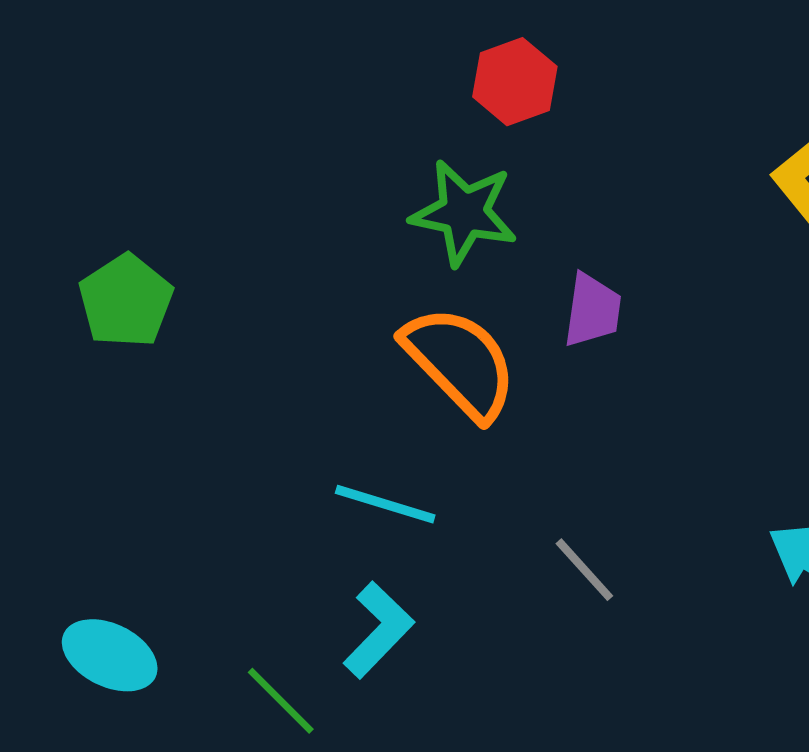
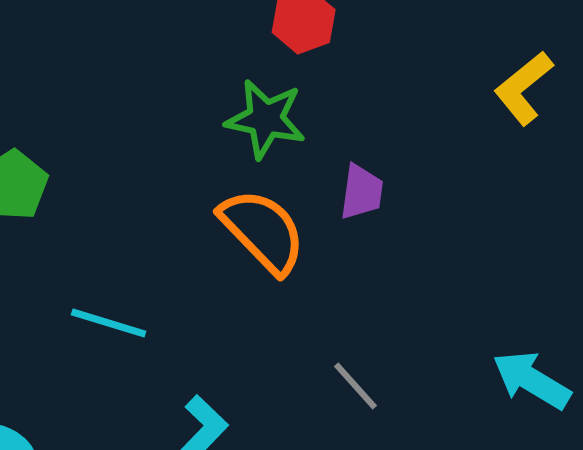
cyan line: (385, 504) -> (109, 323), moved

